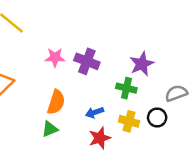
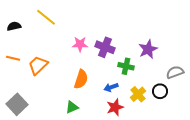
green cross: (126, 88) -> (126, 66), moved
yellow cross: (129, 121) -> (138, 94), turned 35
green triangle: (50, 129) -> (72, 107), moved

